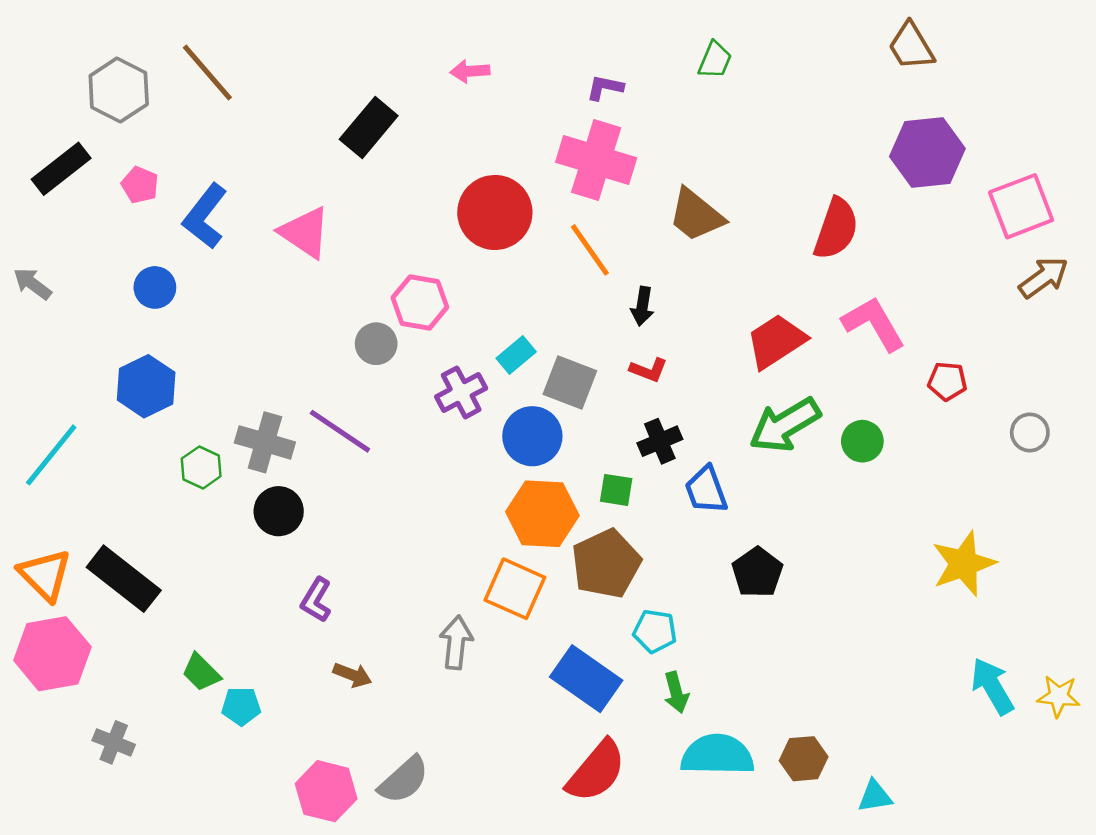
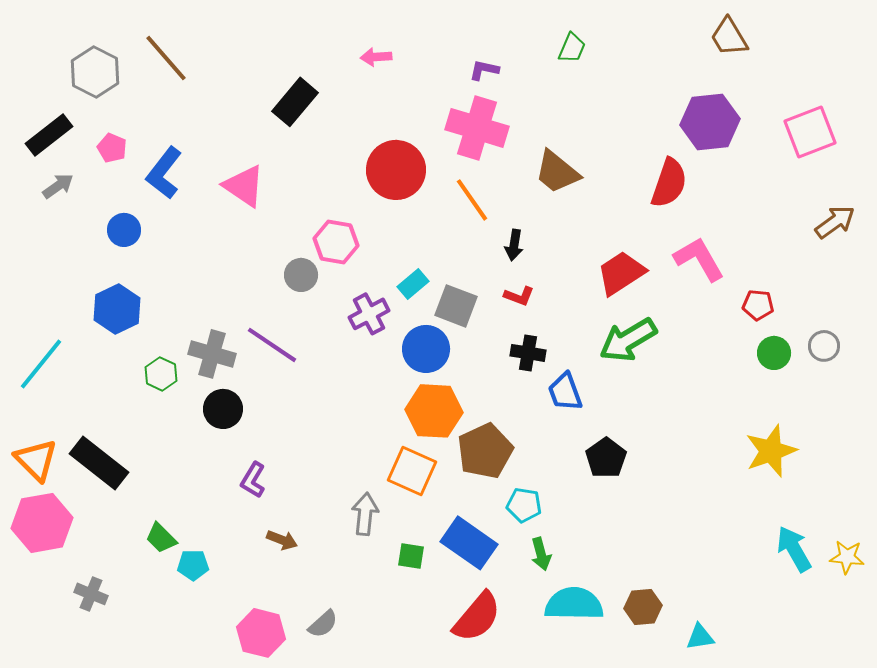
purple hexagon: (927, 152) -> (710, 122), moved
pink square: (1021, 206) -> (810, 132), moved
gray arrow: (32, 284) -> (58, 186), moved, turned 108
black cross: (660, 441) -> (528, 353), turned 32
green circle: (862, 441) -> (774, 353), moved
green square: (616, 490) -> (411, 556), moved
gray semicircle: (404, 780) -> (323, 624), size x0.7

